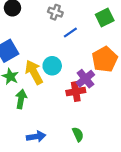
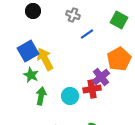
green square: (105, 18) -> (119, 20), turned -36
cyan circle: (52, 66) -> (70, 96), moved
yellow arrow: (34, 72) -> (45, 59), moved

